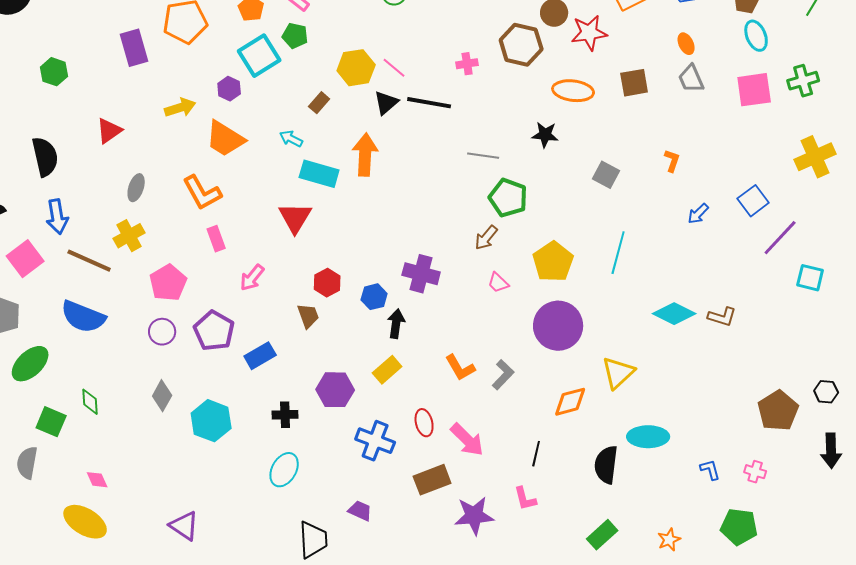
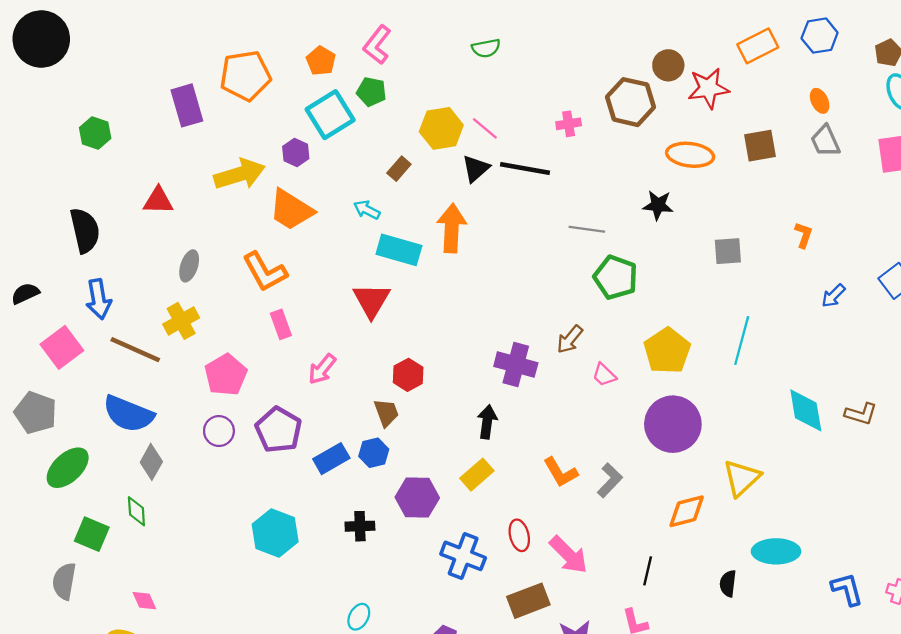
yellow arrow: (180, 108) -> (240, 174), size x1.4
red triangle: (109, 131) -> (158, 201), turned 36
gray square: (606, 175) -> (728, 251), turned -32
brown arrow: (486, 238) -> (570, 339), moved
blue hexagon: (374, 297) -> (374, 453), moved
cyan diamond: (674, 314) -> (806, 410), turned 54
gray diamond: (162, 396) -> (151, 462), moved
black semicircle: (606, 465) -> (728, 583), size x0.6
cyan ellipse: (284, 470) -> (359, 617), moved, size x0.7
blue L-shape: (710, 470) -> (847, 589), size x1.4

